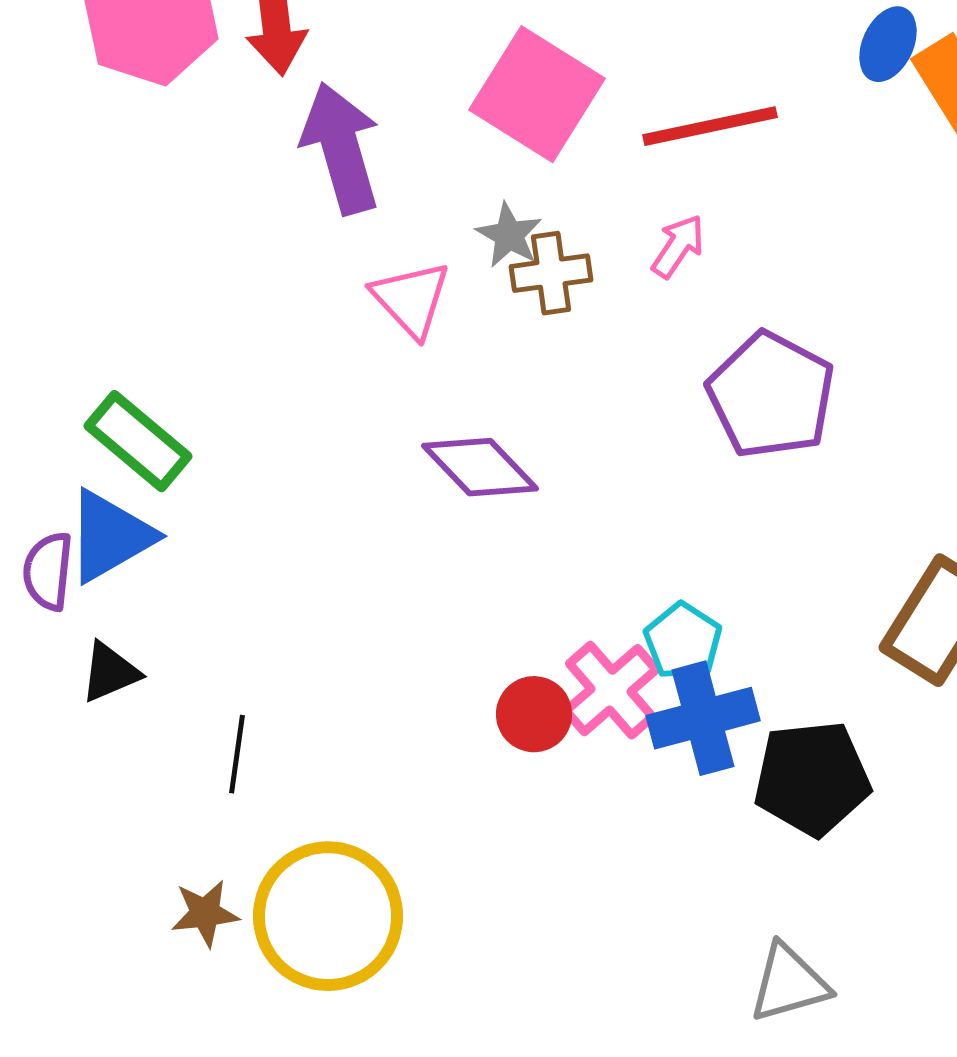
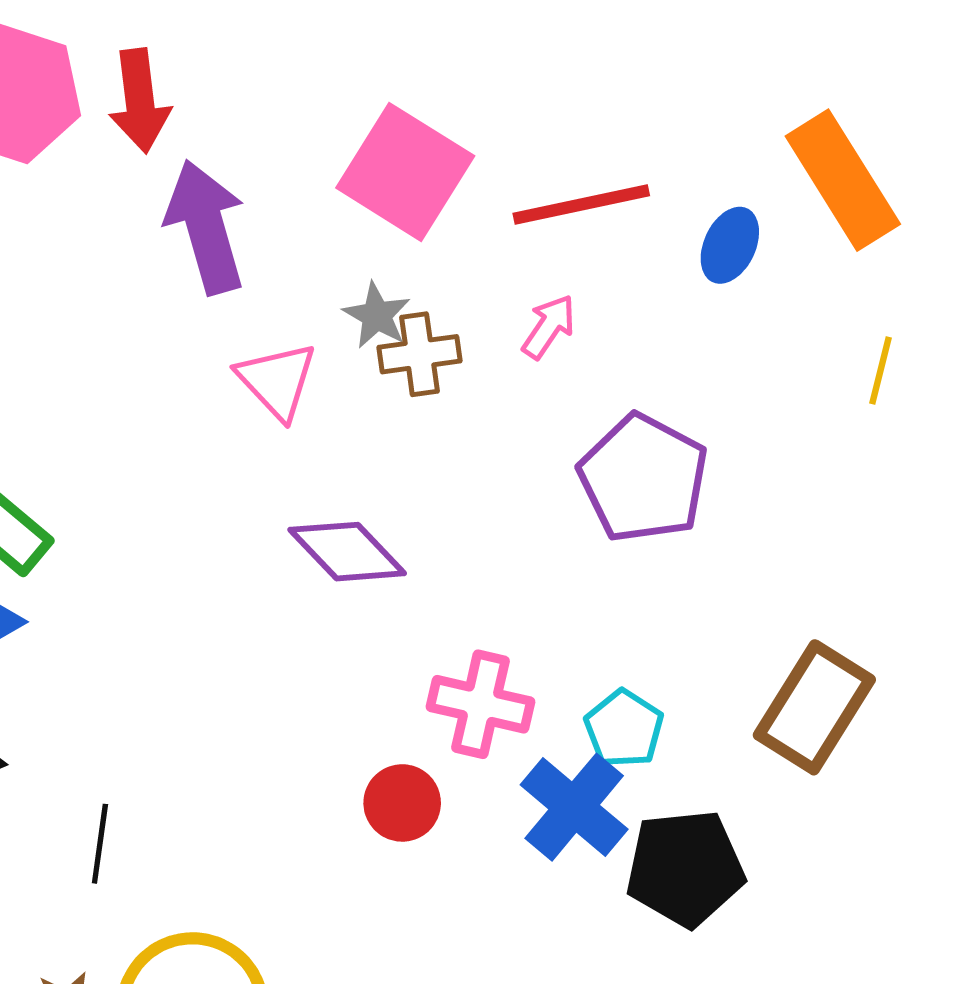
blue ellipse: (888, 44) -> (730, 245), moved
cyan pentagon: (683, 641) -> (624, 729), moved
pink cross: (611, 690) -> (481, 704), moved, turned -36
blue cross: (703, 718) -> (574, 807), turned -35

